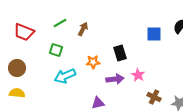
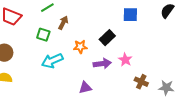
brown arrow: (83, 29) -> (63, 23), moved
blue square: (154, 34) -> (130, 15), moved
black rectangle: (120, 53) -> (107, 38), turned 63

